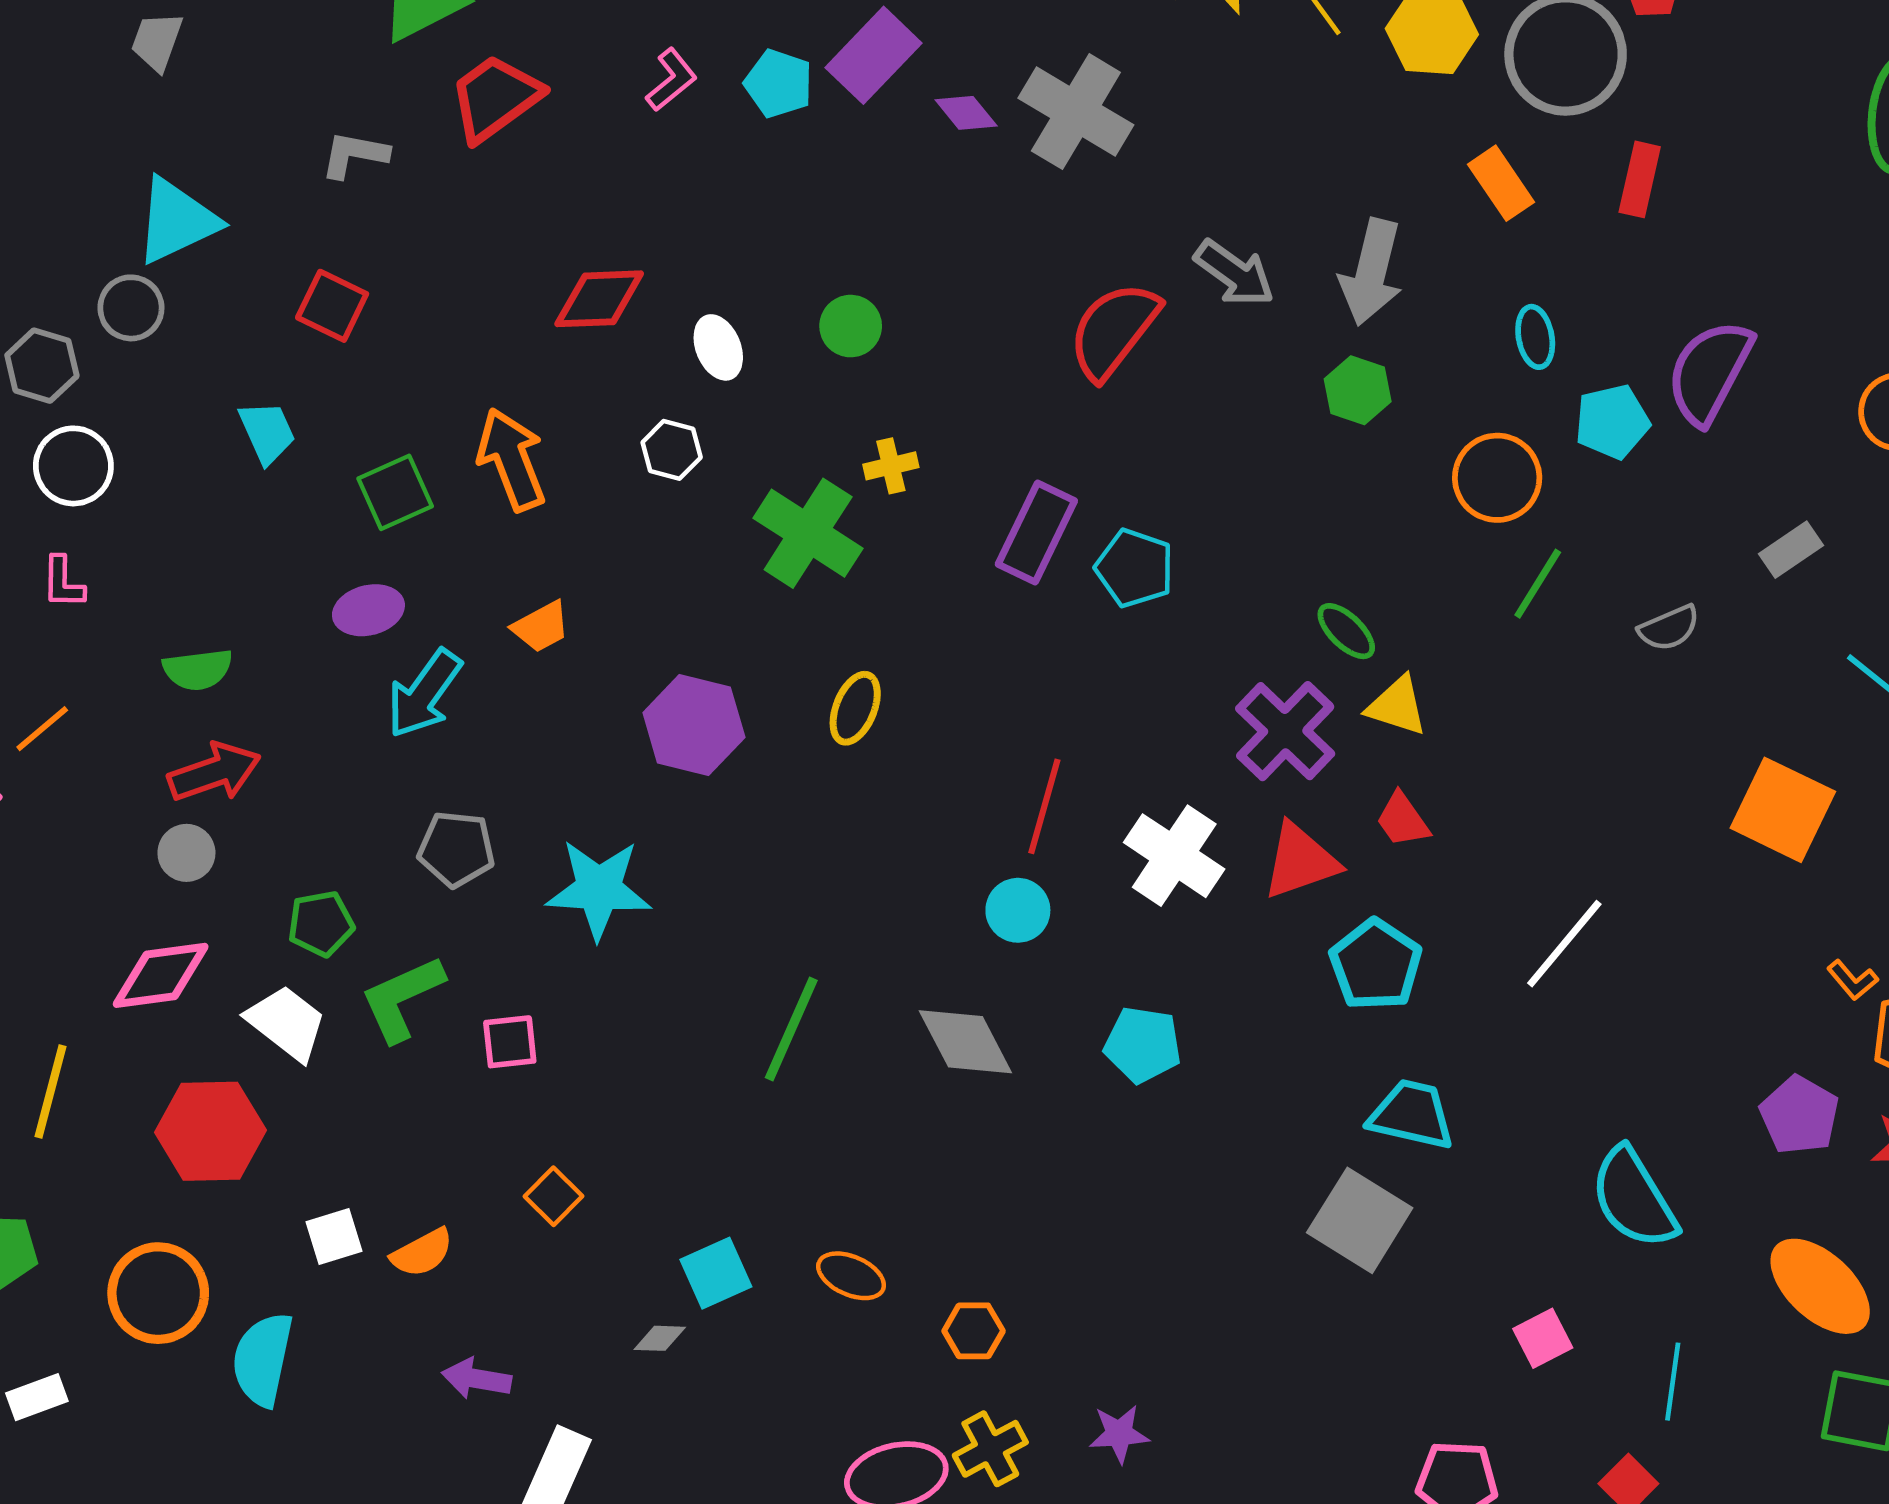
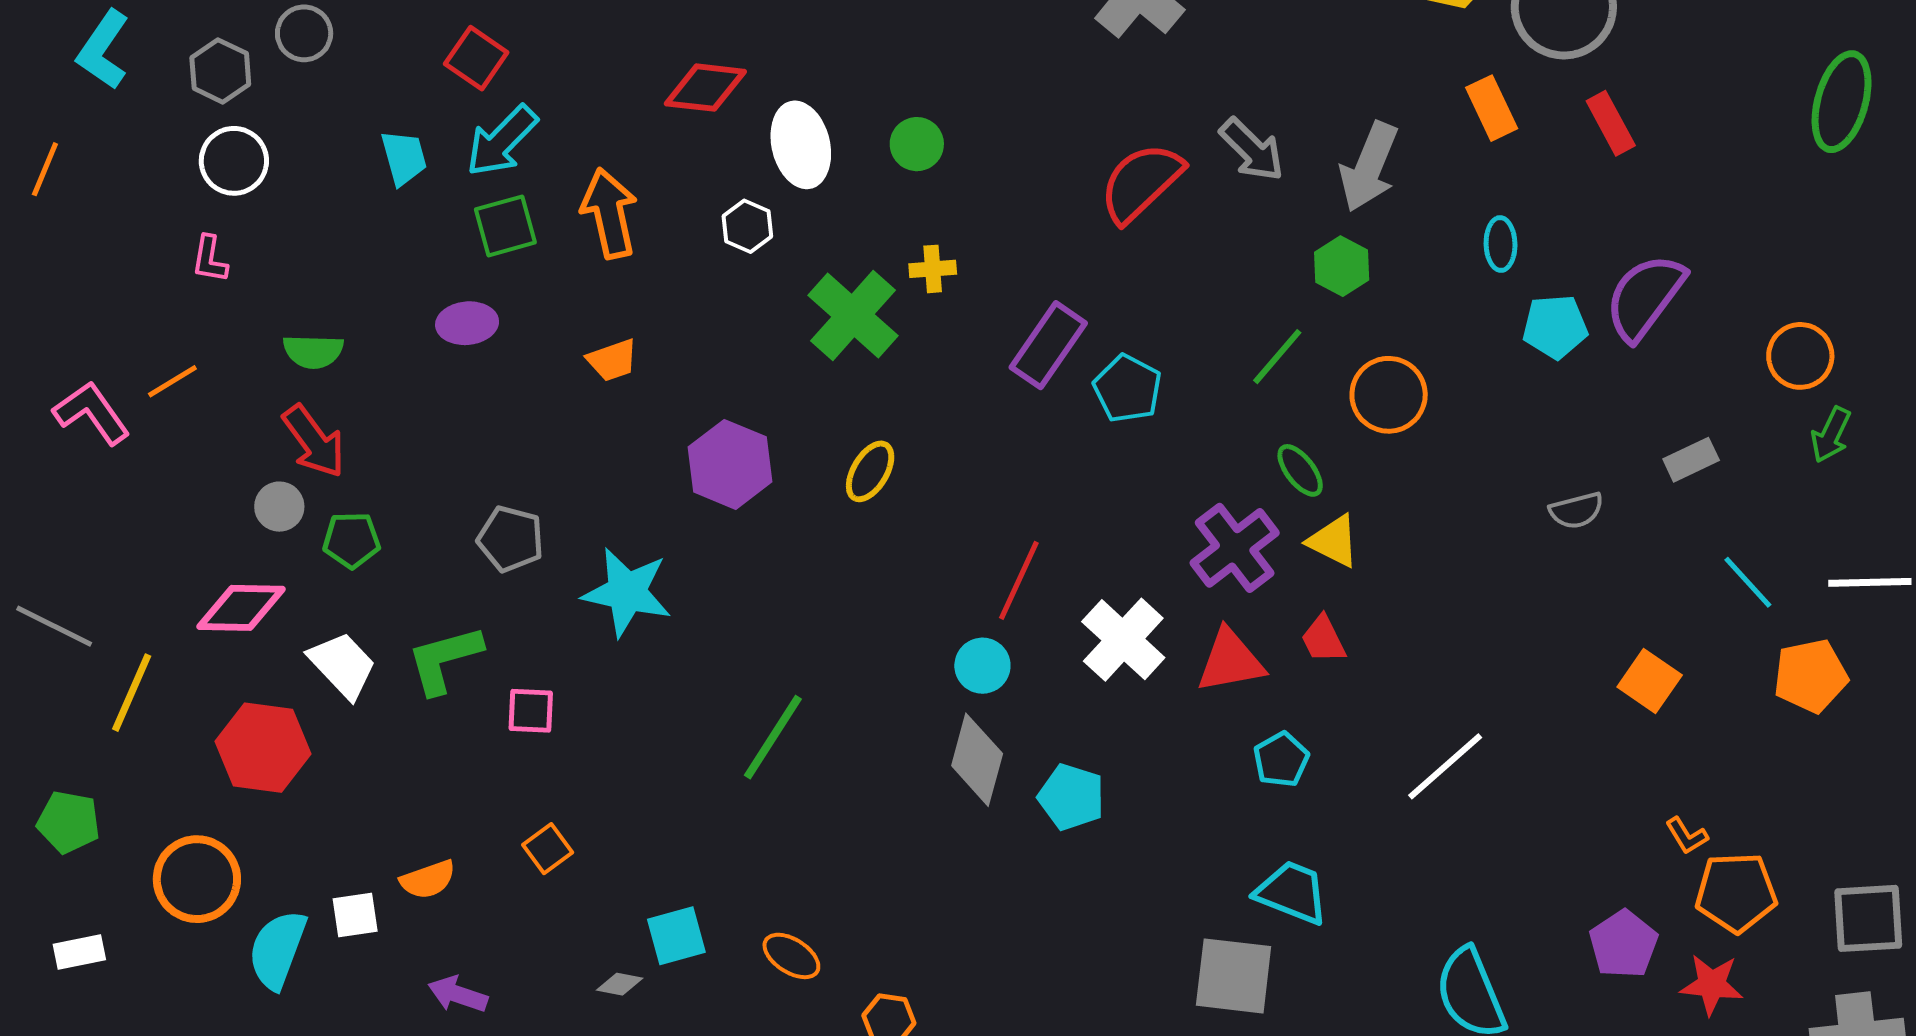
red rectangle: (1640, 179) -> (1611, 123), turned -50
white ellipse: (718, 347) -> (801, 145), size x1.5
orange circle: (1497, 478) -> (1389, 395), moved
green line: (1538, 584) -> (1277, 357), moved
cyan arrow: (424, 694) -> (502, 141), moved
red arrow: (214, 772) -> (314, 441), turned 64
orange square: (1783, 810) -> (1650, 681), size x0.7
green pentagon: (321, 924) -> (352, 540), moved
cyan pentagon: (1376, 965) -> (1281, 760), size x0.7
gray diamond: (965, 1042) -> (977, 760), moved, turned 34
gray square: (1360, 1220) -> (1234, 976), turned -34
white square: (334, 1237) -> (355, 915), moved

